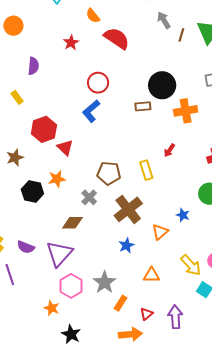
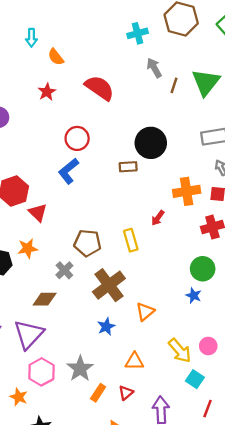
orange semicircle: (93, 16) -> (56, 57), moved
orange cross: (186, 111) -> (187, 191), moved
blue star: (183, 215) -> (194, 295), moved
red triangle: (147, 314) -> (126, 393), moved

